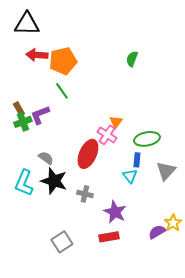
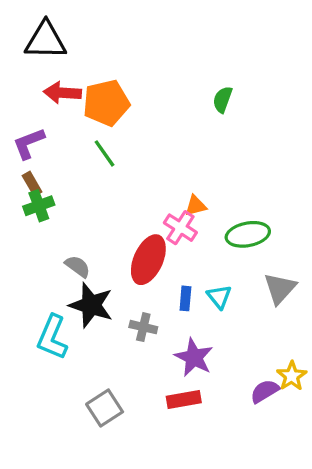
purple L-shape: (40, 115) -> (29, 143), moved
orange triangle: (116, 122) -> (196, 206), turned 40
blue rectangle: (137, 160) -> (185, 298), moved
cyan L-shape: (24, 183) -> (52, 337), moved

